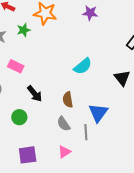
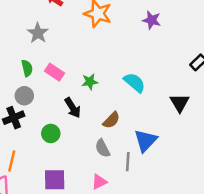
green star: (24, 30) -> (90, 82), moved
cyan semicircle: (83, 66) -> (134, 83), turned -108
brown semicircle: (68, 100) -> (111, 120), turned -133

